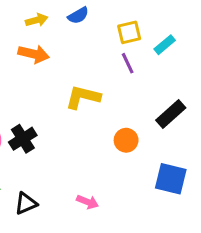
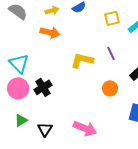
purple line: (128, 63) -> (111, 53), moved
pink arrow: (88, 202) -> (85, 128), size x1.6
black triangle: (26, 203) -> (45, 129), turned -35

